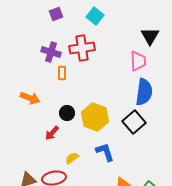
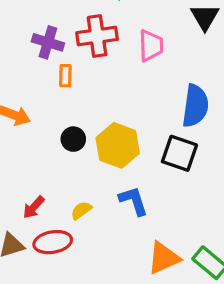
pink trapezoid: (138, 61) -> (151, 46), moved
black square: (134, 122) -> (179, 153), turned -30
red arrow: (52, 133) -> (34, 207), moved

